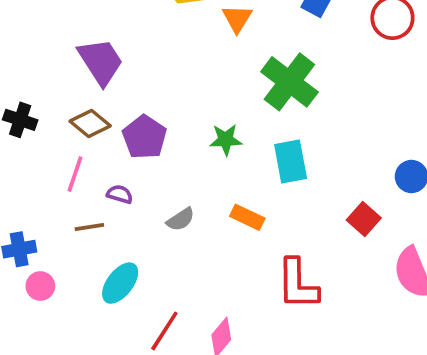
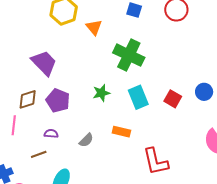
purple trapezoid: (101, 61) -> (44, 63), moved
brown diamond: (90, 124) -> (28, 99), turned -45
pink line: (75, 174) -> (14, 125), moved
red square: (364, 219) -> (173, 99), moved

